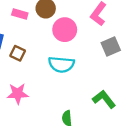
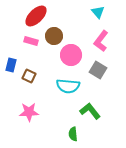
gray square: (111, 46) -> (98, 70), moved, turned -36
green L-shape: (104, 99) -> (90, 111), moved

